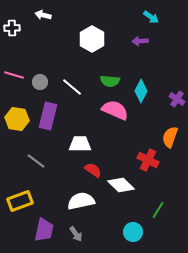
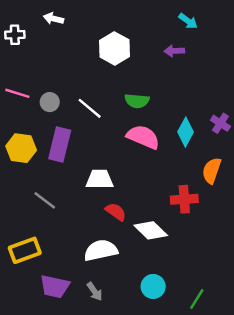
cyan diamond: (141, 91) -> (186, 132), moved
red cross: (148, 160) -> (184, 199), turned -30
green line: (158, 210) -> (197, 299), moved
purple trapezoid: (44, 230) -> (55, 286), turned 90
cyan circle: (133, 232) -> (153, 286), moved

